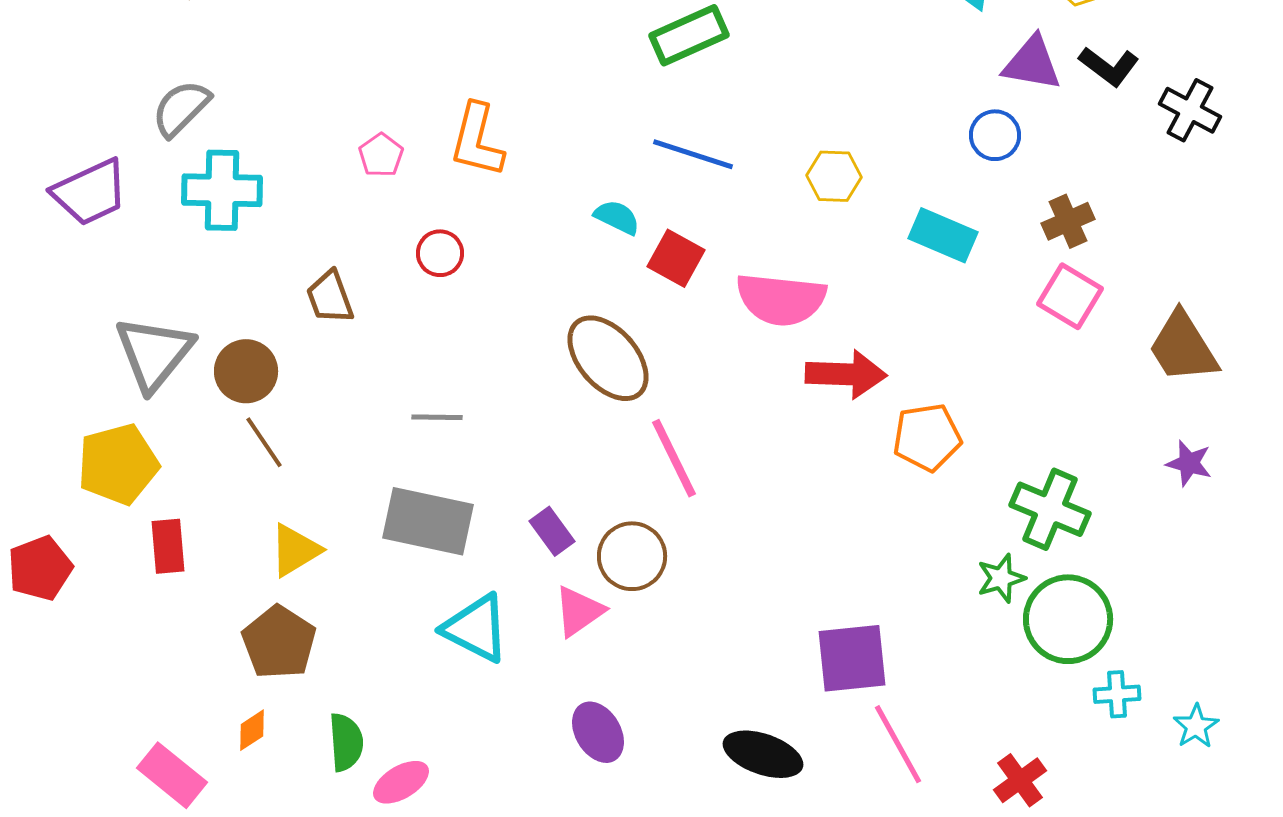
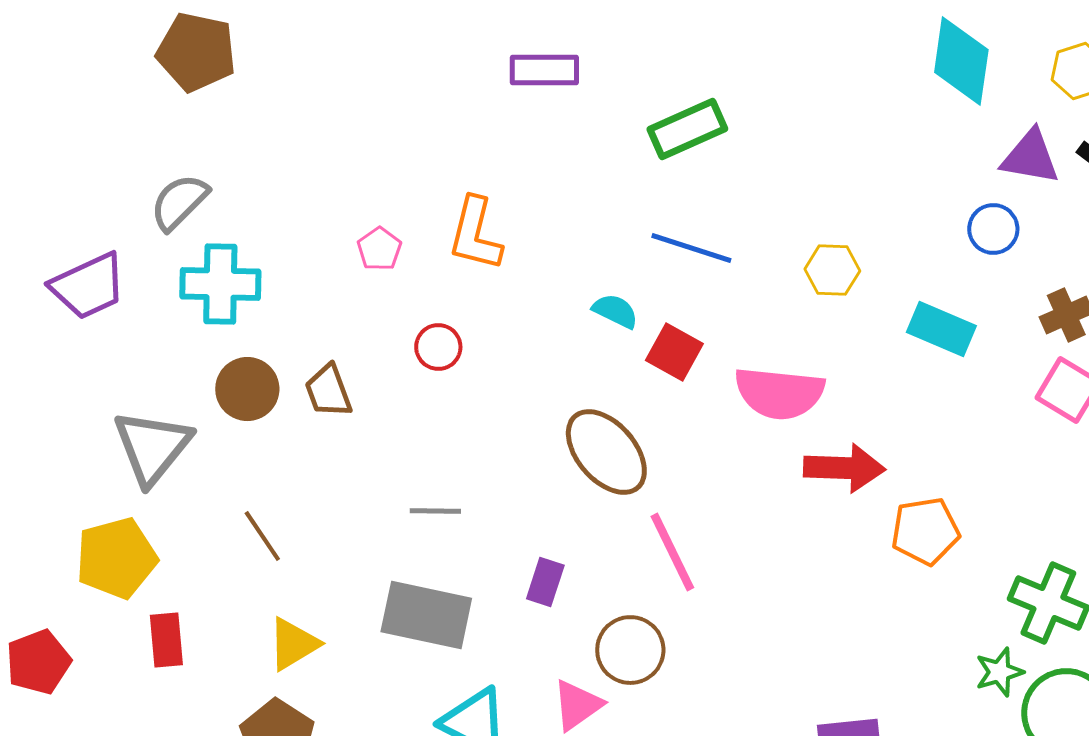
brown circle: (246, 371) -> (247, 389), moved
purple rectangle: (552, 531) -> (545, 582), moved, turned 54

